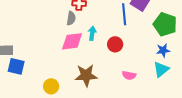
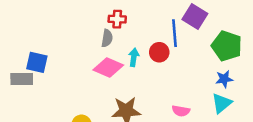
pink diamond: (72, 41) -> (108, 68), turned 30
red circle: (115, 44) -> (159, 52), moved
blue square: (16, 66) -> (37, 62), moved

